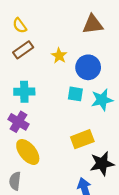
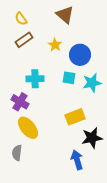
brown triangle: (93, 24) -> (65, 15), moved, turned 48
cyan cross: (24, 92) -> (35, 79), moved

